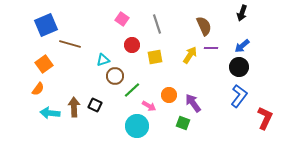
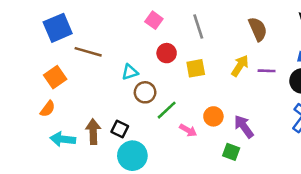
purple line: (211, 48) -> (267, 71), moved
cyan circle: (137, 126) -> (132, 156), moved

